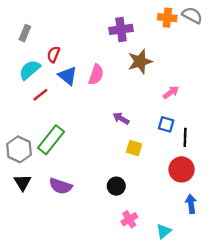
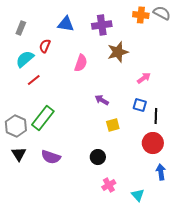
blue triangle: (68, 76) -> (66, 24), moved, turned -30
yellow square: (134, 148) -> (113, 125), turned -32
cyan triangle: (164, 231) -> (138, 195), turned -32

